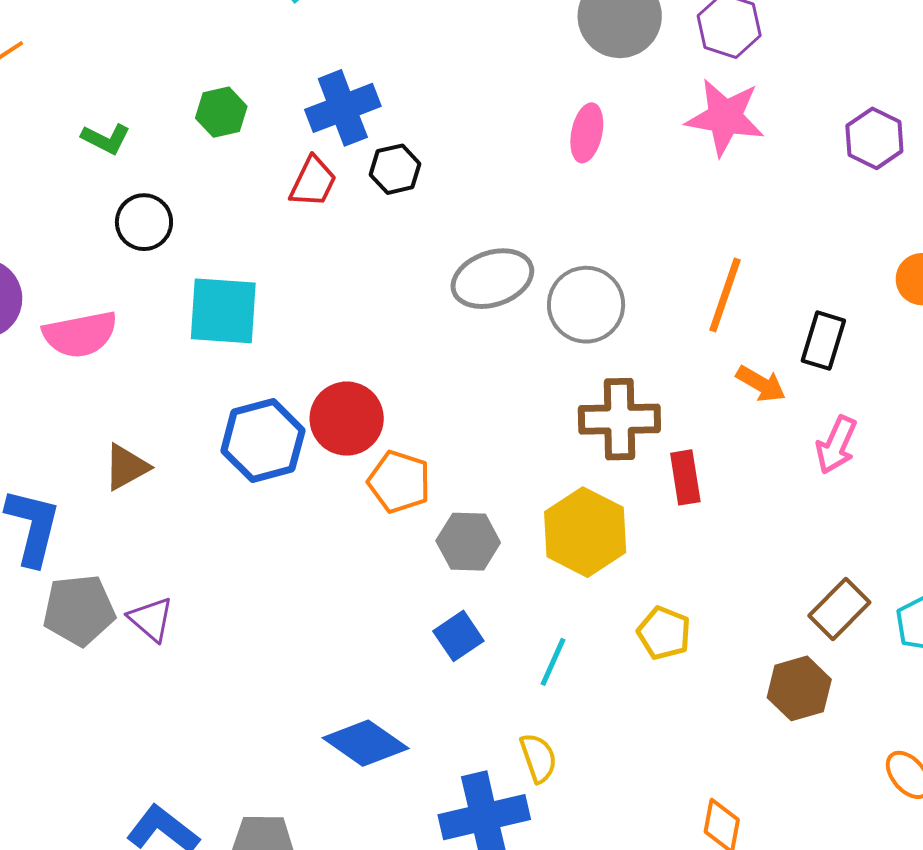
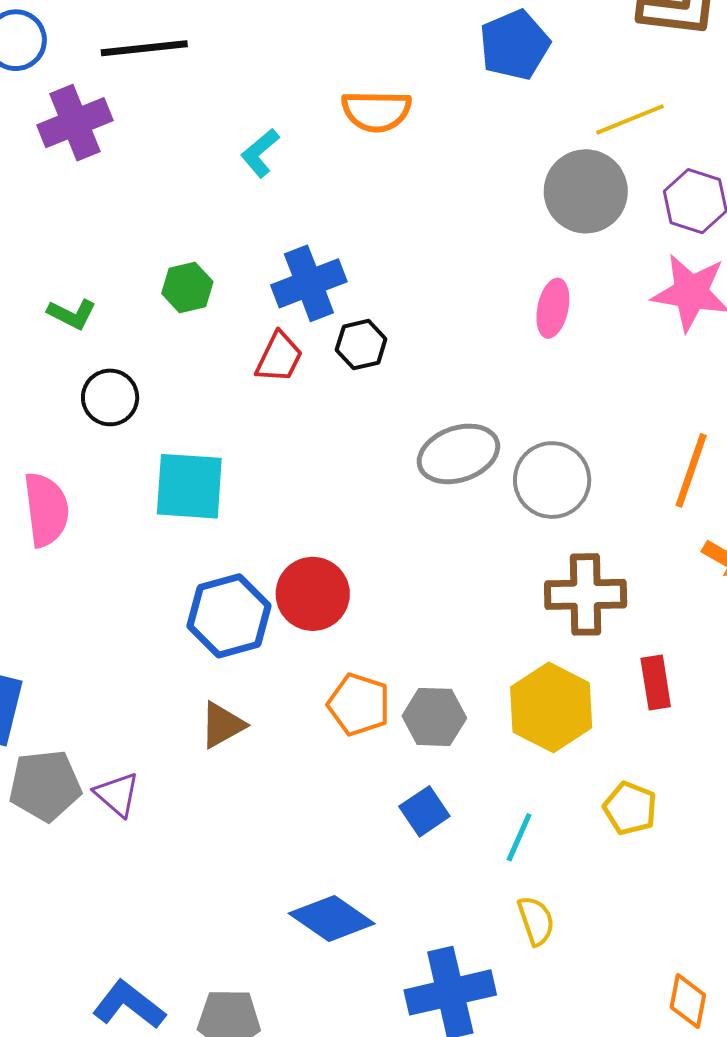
pink semicircle: (80, 334) -> (46, 510), turned -86
brown triangle: (126, 467) -> (222, 725), moved
red rectangle: (685, 477) -> (656, 682), moved
orange pentagon: (399, 482) -> (359, 704), moved
yellow semicircle: (538, 758) -> (536, 921), moved

